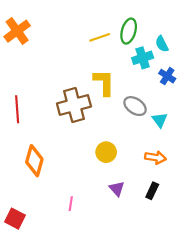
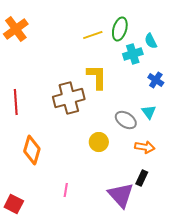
blue cross: (167, 76) -> (156, 80), moved
gray ellipse: (135, 106) -> (126, 120), moved
purple triangle: (117, 189) -> (121, 195), moved, size x1.8

